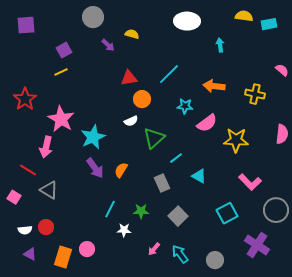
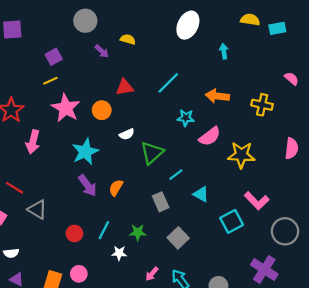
white ellipse: (187, 21) -> (188, 25), turned -65
orange circle: (142, 99) -> (102, 110), moved
pink star: (61, 119) -> (66, 108), moved
pink arrow: (46, 147) -> (33, 142), moved
cyan square: (227, 213) -> (232, 221), moved
red circle: (46, 227) -> (74, 233), moved

